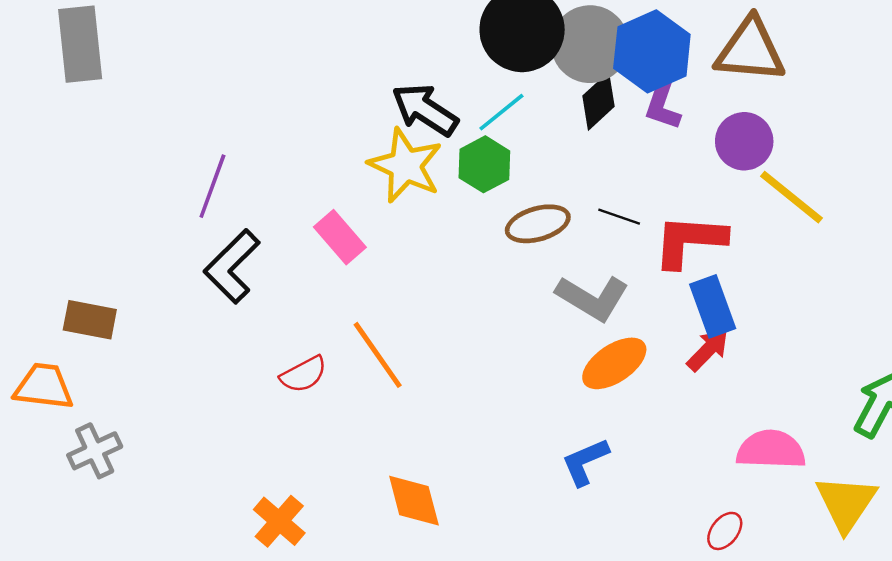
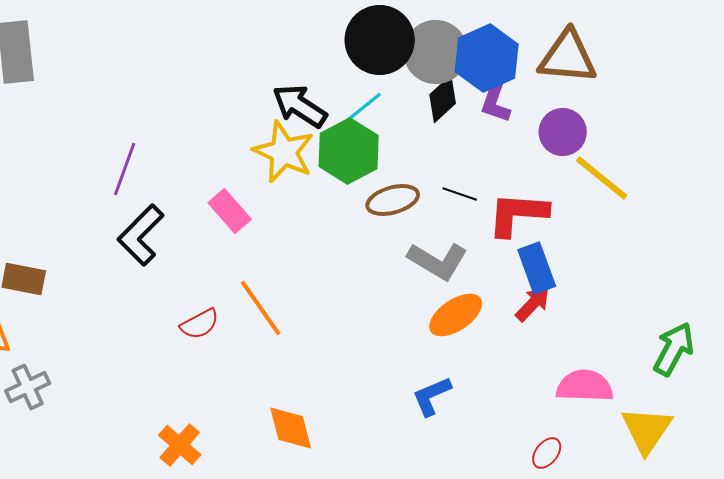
green hexagon: (484, 164) -> (349, 151), size x1.4

